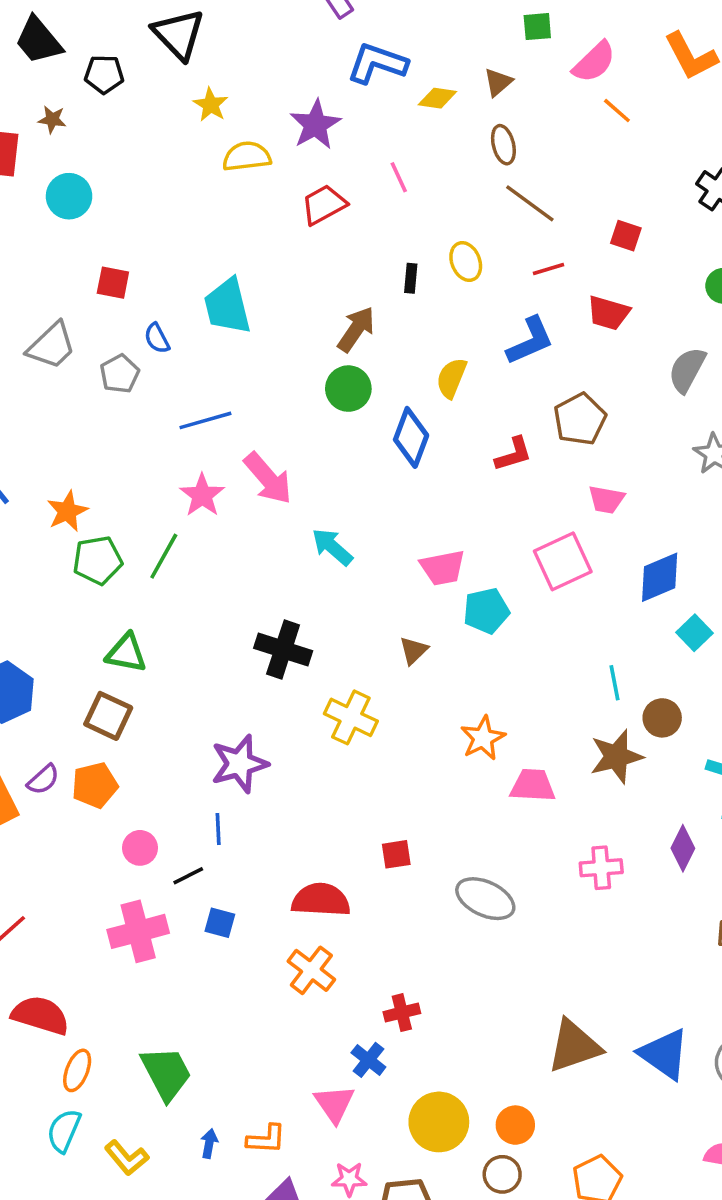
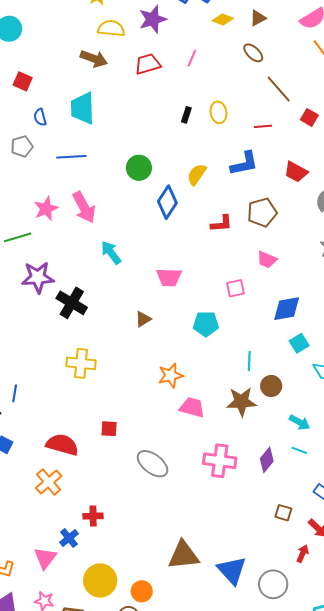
brown ellipse: (503, 145) -> (253, 53), turned -45
pink line: (399, 177) -> (192, 58), turned 36
brown line: (530, 203) -> (279, 89), moved
red trapezoid: (608, 313) -> (296, 172), moved
brown arrow: (356, 329) -> (94, 59), moved, turned 64
gray pentagon: (120, 374) -> (22, 146), moved
blue line: (205, 420) -> (71, 157), moved
green line: (164, 556) -> (18, 237), turned 32
pink square: (563, 561) -> (236, 288), size x0.6
cyan pentagon: (486, 611) -> (206, 324), moved
yellow cross: (351, 717) -> (81, 363), moved, turned -32
purple star: (239, 764) -> (38, 277), moved
pink cross: (601, 868) -> (220, 461), size x1.4

